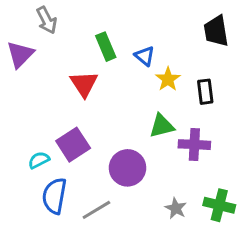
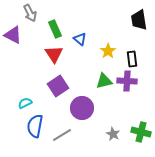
green rectangle: (106, 47) -> (55, 29), moved
purple triangle: (20, 54) -> (13, 35), turned -48
blue triangle: (145, 56) -> (80, 39), moved
purple square: (73, 145) -> (58, 86), moved
purple cross: (194, 145) -> (127, 81), moved

